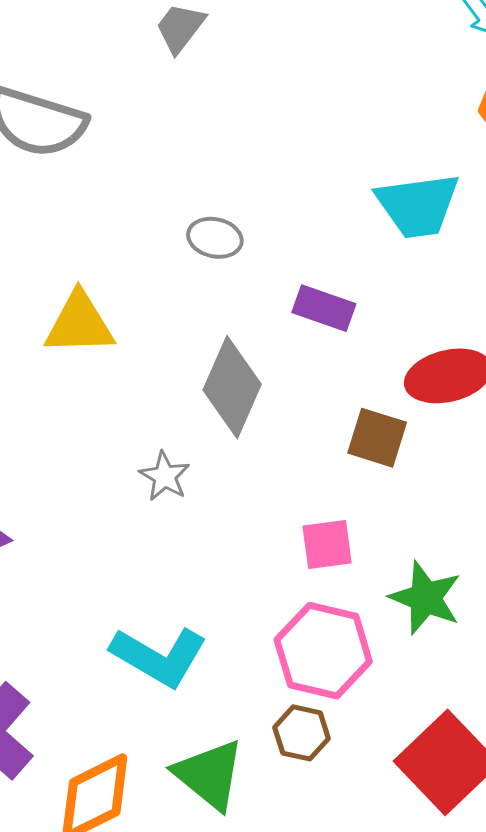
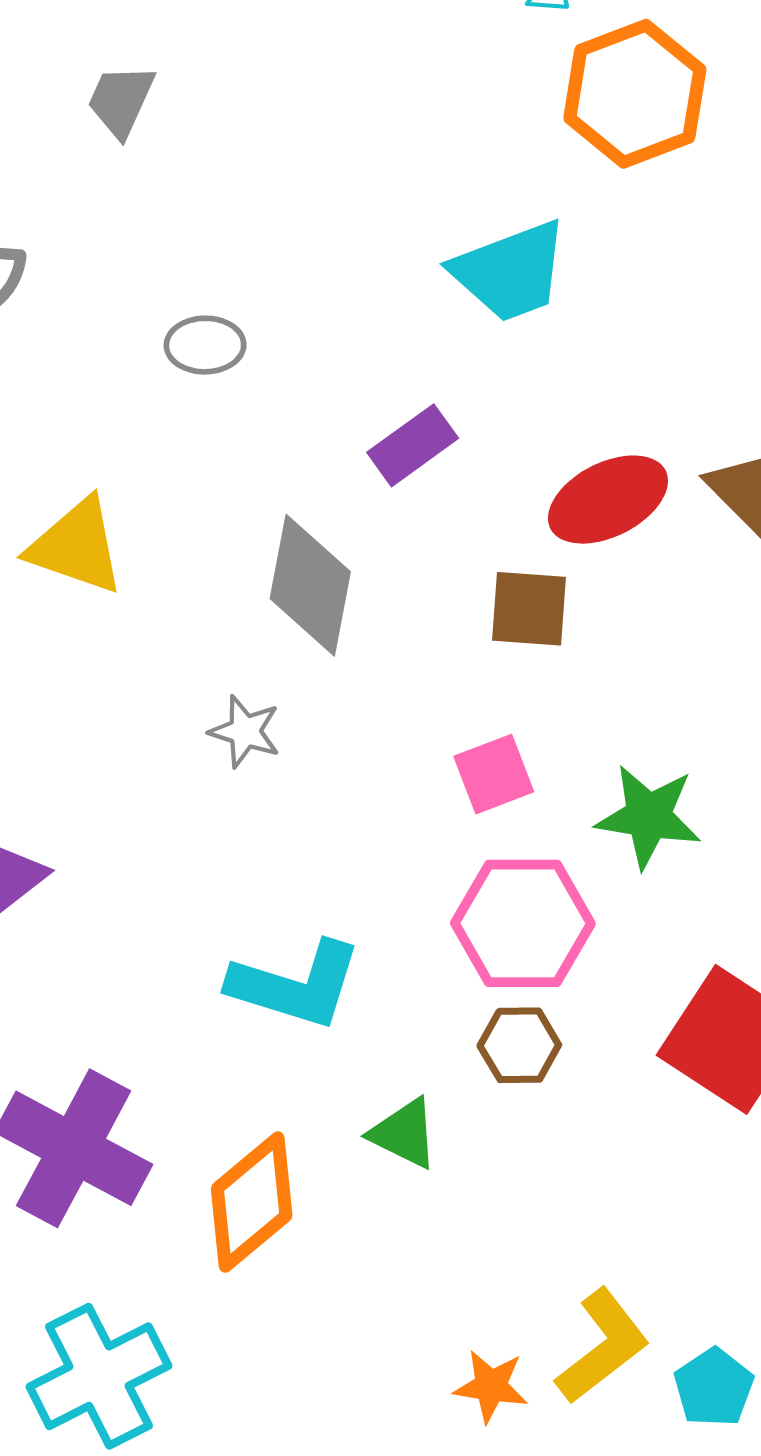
gray ellipse: (215, 238) -> (205, 345), moved
purple rectangle: (324, 308) -> (413, 445), turned -42
yellow triangle: (79, 324) -> (76, 546), turned 34
green triangle: (209, 775) -> (404, 1133), size x0.7

